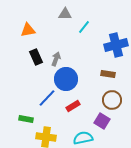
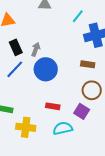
cyan line: (84, 27) -> (78, 16), moved
blue line: (47, 98) -> (15, 69), moved
red rectangle: (73, 106) -> (53, 106), moved, turned 40

